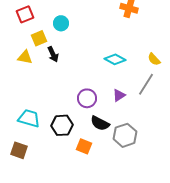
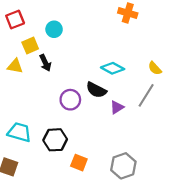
purple circle: (87, 98) -> (70, 100), moved
black semicircle: (100, 123) -> (96, 90), moved
gray hexagon: (125, 135) -> (123, 166), moved

